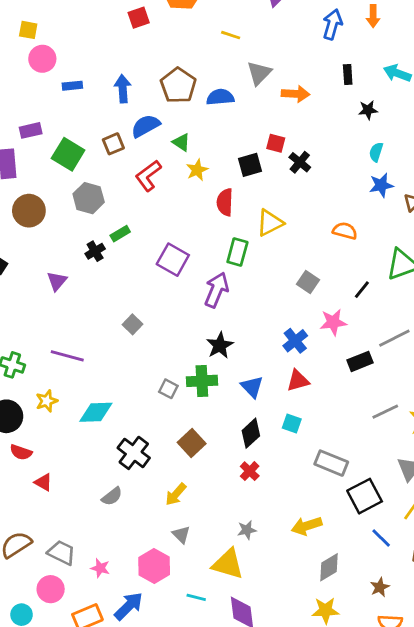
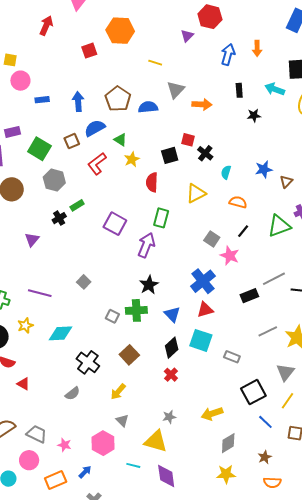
cyan semicircle: (376, 152) -> (226, 172), moved
yellow triangle: (270, 223) -> (196, 193), moved
black line: (362, 290) -> (243, 231), moved
pink star: (333, 322) -> (230, 256), moved, turned 30
gray square: (132, 324) -> (84, 282), moved
blue cross: (295, 341) -> (203, 281), size x1.4
cyan square: (292, 424) -> (201, 340), size x1.6
gray rectangle: (331, 463) -> (232, 357), moved, size x0.7
blue arrow: (129, 606) -> (85, 472), size x0.6

